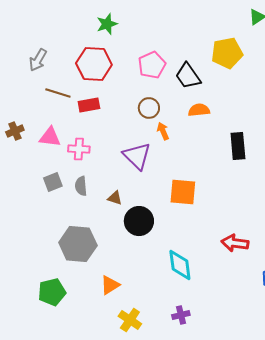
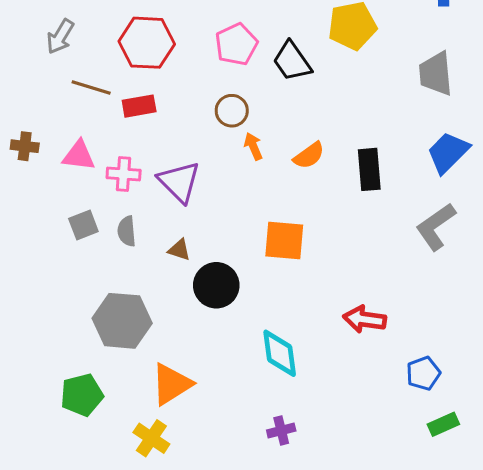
orange semicircle: (199, 110) -> (309, 155), moved, turned 150
brown cross: (15, 131) -> (25, 146), turned 30
purple triangle: (137, 156) -> (179, 182), moved
orange triangle: (110, 285) -> (171, 384), size x1.4
yellow cross: (130, 320) -> (151, 438), moved

